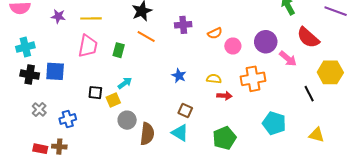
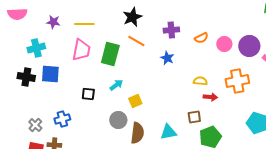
pink circle: (233, 46) -> (224, 44), moved
cyan cross: (25, 47) -> (36, 48), moved
green rectangle: (119, 50) -> (110, 54), size x1.6
blue star: (179, 76) -> (167, 58), moved
yellow square: (113, 100) -> (135, 101), moved
gray cross: (39, 109) -> (35, 125), moved
brown square: (185, 111) -> (194, 117), moved, turned -32
cyan triangle: (180, 133) -> (168, 132), turned -42

